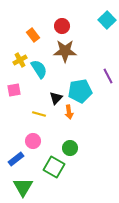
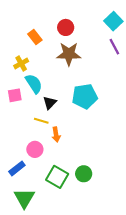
cyan semicircle: (39, 69) -> (34, 84), moved
purple line: (108, 76) -> (114, 47), moved
black triangle: (56, 98) -> (50, 103), moved
orange arrow: (69, 112) -> (56, 135), moved
green circle: (70, 148) -> (84, 174), moved

